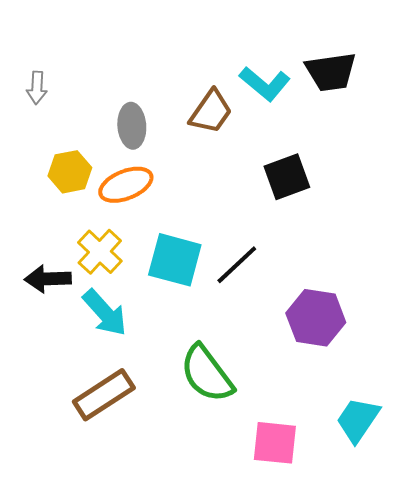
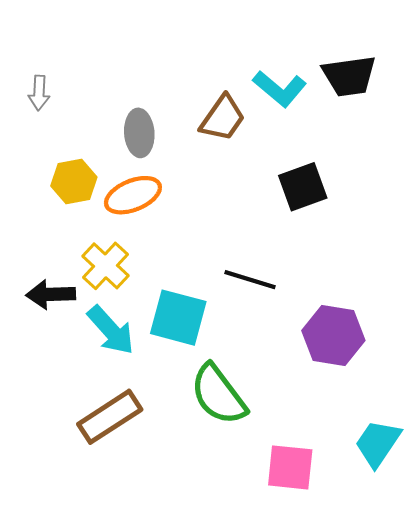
cyan square: (175, 260) -> (178, 318), moved
black line: (237, 265) -> (250, 280), turned 60

